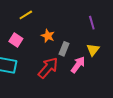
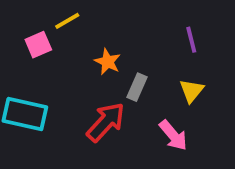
pink square: (16, 40) -> (38, 45), moved, turned 32
pink arrow: (78, 65) -> (173, 135), moved, turned 102

